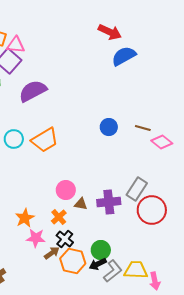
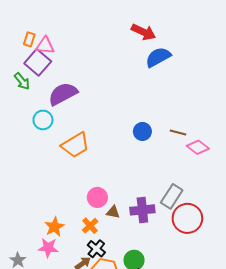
cyan circle: (14, 139) -> (43, 120), moved
pink star: (36, 238) -> (48, 248), moved

